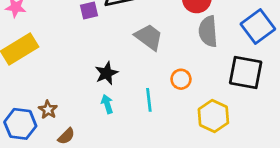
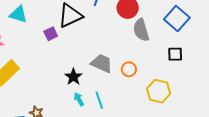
gray trapezoid: (149, 37) -> (102, 63), moved
black square: (246, 73) -> (175, 54), size x0.6
cyan line: (149, 100) -> (99, 100), moved

